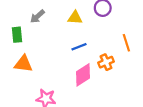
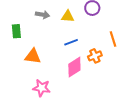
gray arrow: (37, 16) -> (43, 15), moved, turned -128
orange triangle: (23, 64) -> (33, 56), moved

